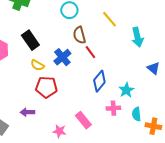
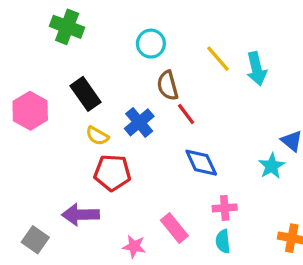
cyan arrow: (137, 37) -> (256, 69), moved
blue diamond: (99, 81) -> (201, 163), turned -65
cyan star: (126, 90) -> (272, 166), moved
purple arrow: (27, 112) -> (80, 215), size x1.5
cyan semicircle: (136, 114) -> (223, 241), moved

